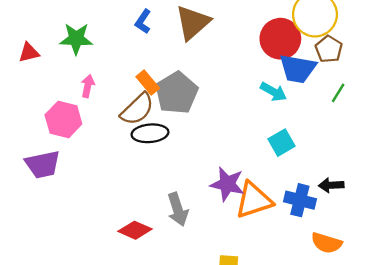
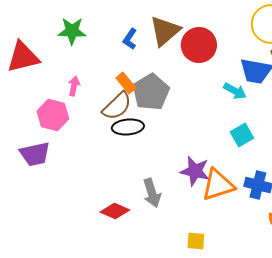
blue L-shape: (143, 21) -> (130, 39), moved
green star: (76, 39) -> (72, 31), moved
red circle: (280, 39) -> (199, 45), moved
red triangle: (29, 53) -> (23, 57), size x1.8

